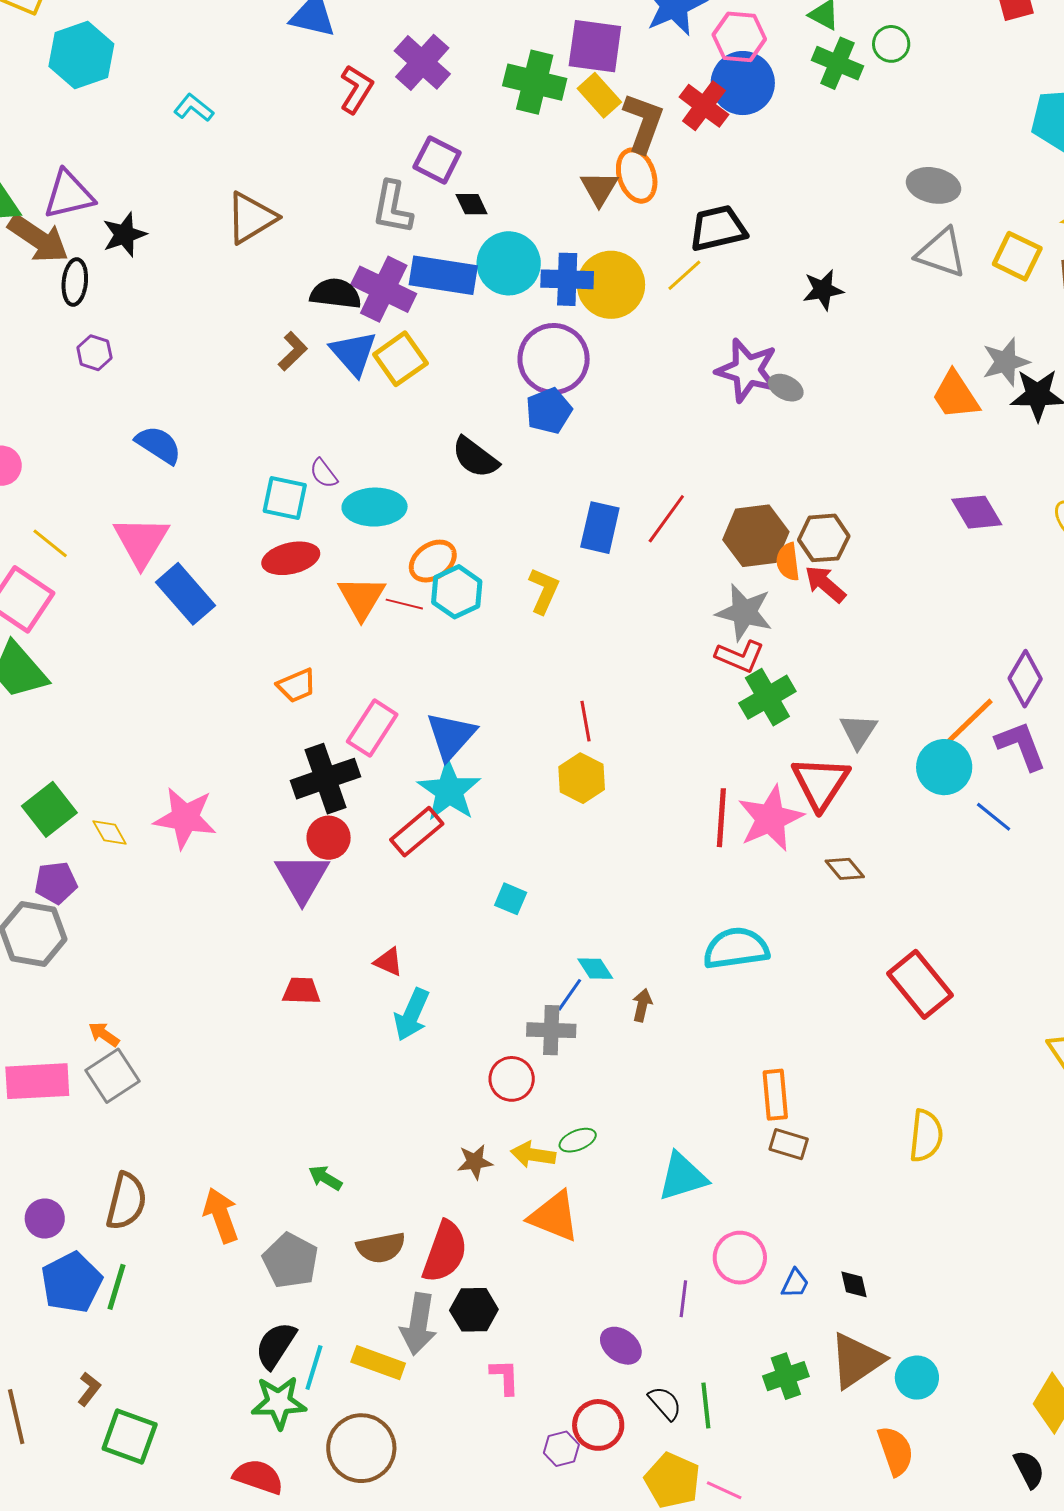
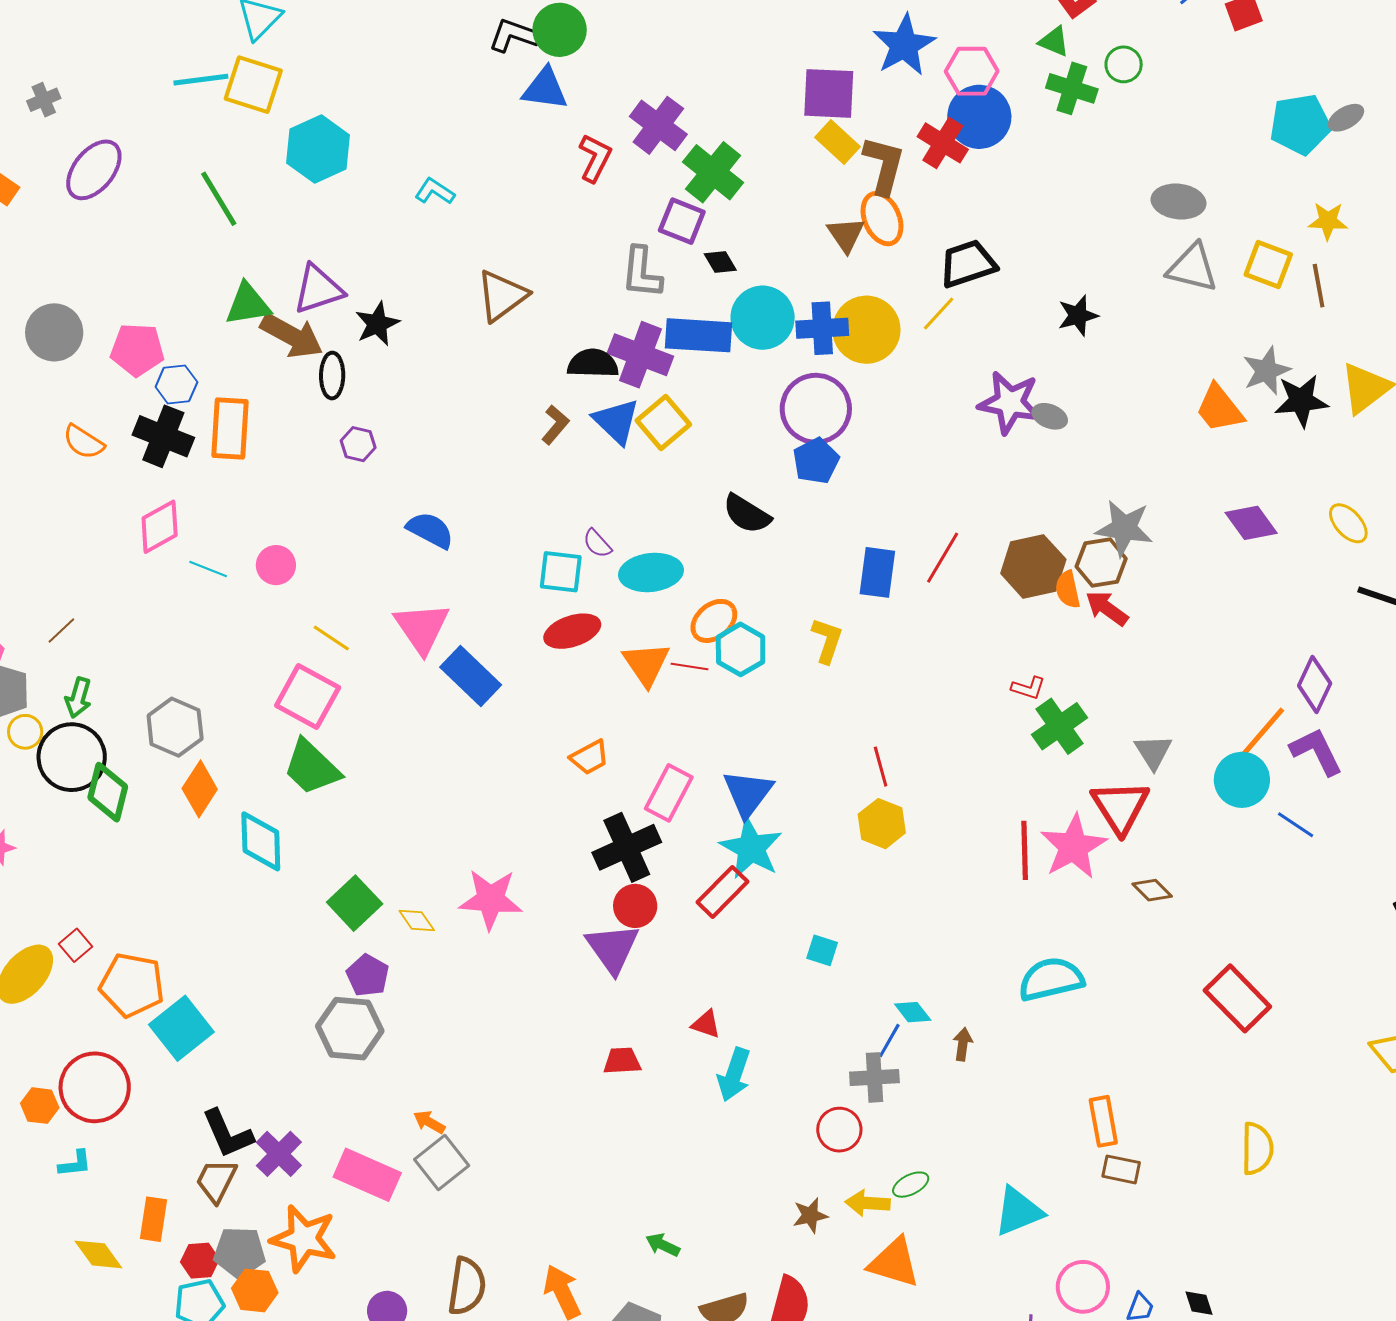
green cross: (535, 82) -> (713, 172), moved, turned 30
gray star: (744, 612) -> (1124, 528), moved
red L-shape: (740, 656) -> (1028, 688), size x0.7
purple pentagon: (56, 883) -> (368, 975), turned -30
pink rectangle: (37, 1081) -> (367, 1175), turned 32

